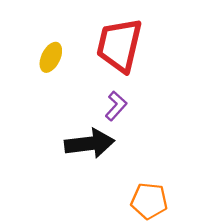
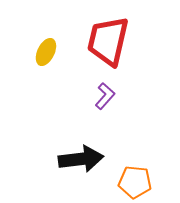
black arrow: (89, 143) -> (81, 159), moved

